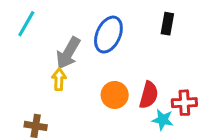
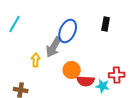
gray arrow: (68, 53) -> (54, 47), moved
red semicircle: (149, 95) -> (86, 81), moved, turned 78

